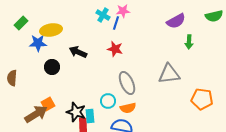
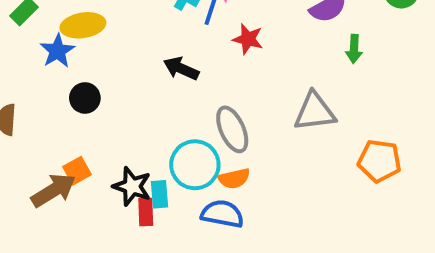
blue star: (38, 43) -> (57, 51), turned -30
red star: (115, 49) -> (248, 39), moved
black arrow: (78, 52) -> (181, 69), moved
cyan circle: (108, 101) -> (195, 165), size x1.6

